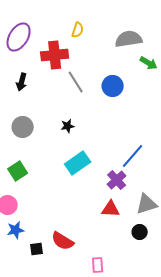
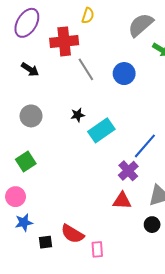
gray semicircle: (129, 39) -> (141, 25), turned -32
black arrow: (22, 82) -> (30, 69), turned -72
cyan rectangle: (78, 163) -> (101, 130), moved
pink rectangle: (98, 265) -> (97, 249), moved

